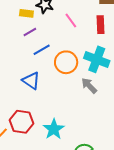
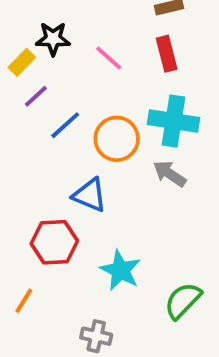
yellow rectangle: (26, 13) -> (22, 62), turned -40
blue triangle: (31, 81) -> (90, 195), moved
red hexagon: (21, 122) -> (54, 242), moved

